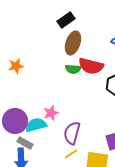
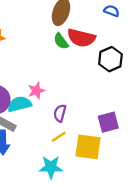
green semicircle: (73, 69) -> (61, 41), turned 49
purple semicircle: (72, 133) -> (60, 113), size x0.7

